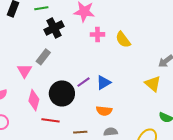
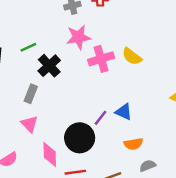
pink cross: (97, 34) -> (101, 59), size x1.5
gray rectangle: (43, 57) -> (31, 94), moved
blue triangle: (104, 83) -> (124, 112), turned -49

